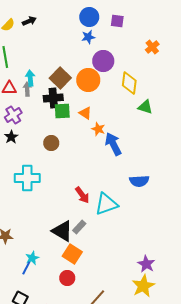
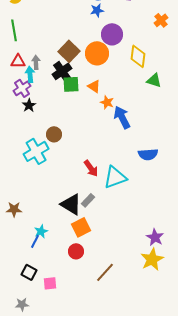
cyan arrow: (30, 78) -> (30, 74), moved
black cross: (53, 98) -> (62, 71), turned -30
black star: (11, 137) -> (29, 105), moved
brown circle: (51, 143) -> (54, 134), moved
cyan cross: (27, 178) -> (36, 151), turned -30
orange square: (72, 254) -> (81, 227), turned 30

